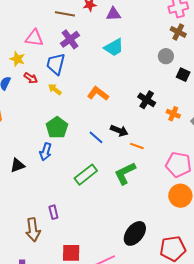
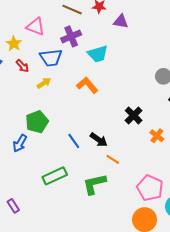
cyan trapezoid: (114, 47) -> (98, 54), moved
blue trapezoid: (56, 64) -> (51, 58), turned -125
yellow arrow: (55, 89) -> (44, 83), turned 96
orange L-shape: (98, 94) -> (87, 85), moved
purple rectangle: (53, 212) -> (13, 206), turned -32

